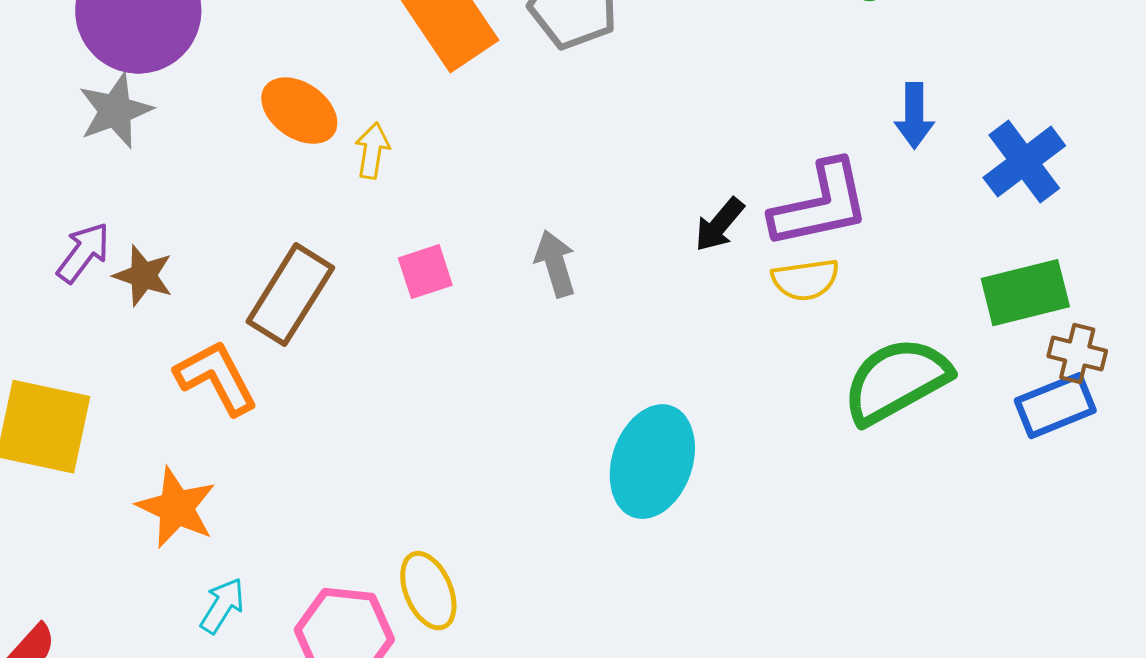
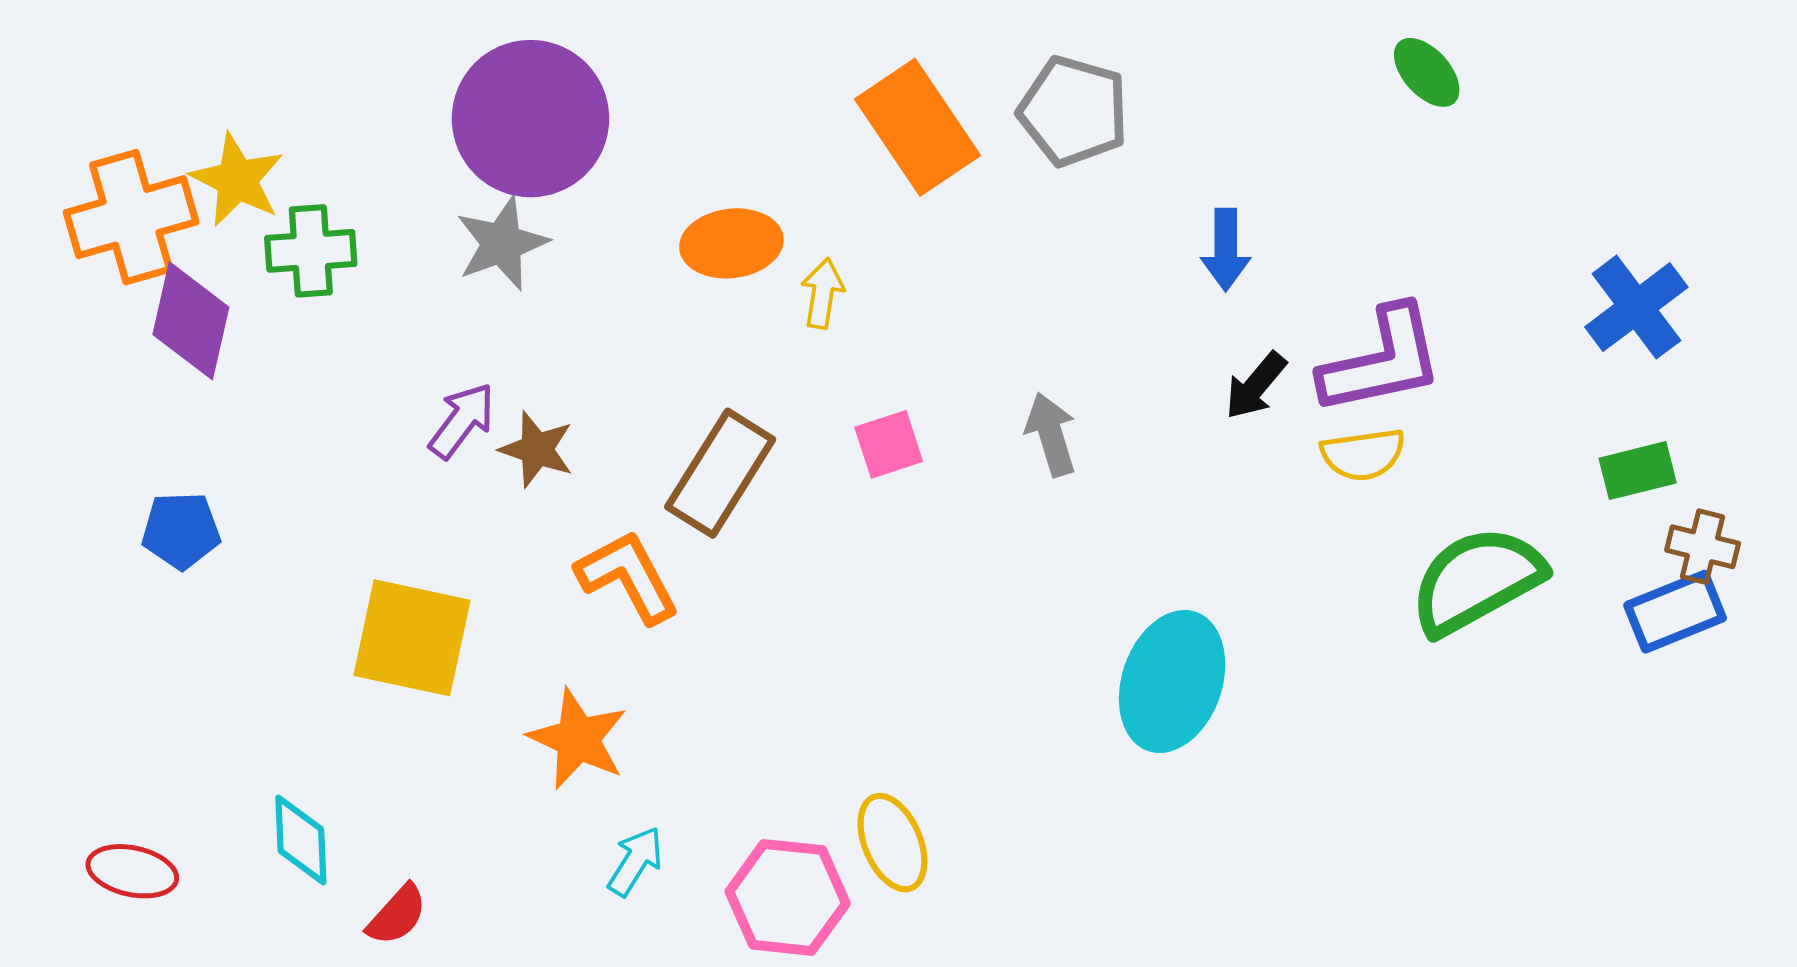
orange ellipse: (299, 111) -> (731, 243), turned -42
blue arrow: (914, 116) -> (1226, 250), moved
green rectangle: (1025, 293) -> (1638, 471), size x0.7

